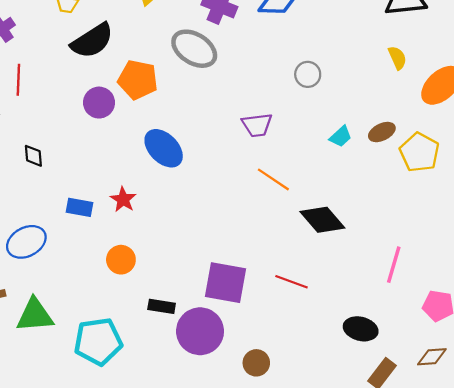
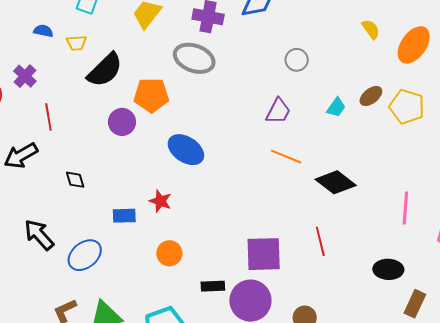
purple trapezoid: (257, 125) -> (278, 111), moved, turned -44
red line: (292, 282) -> (320, 241), turned 68

